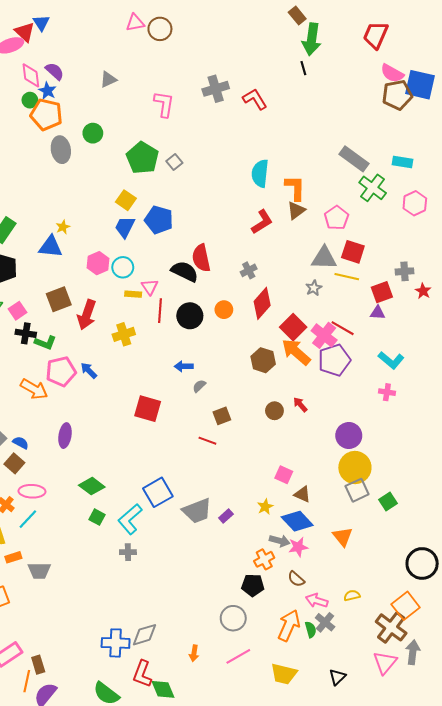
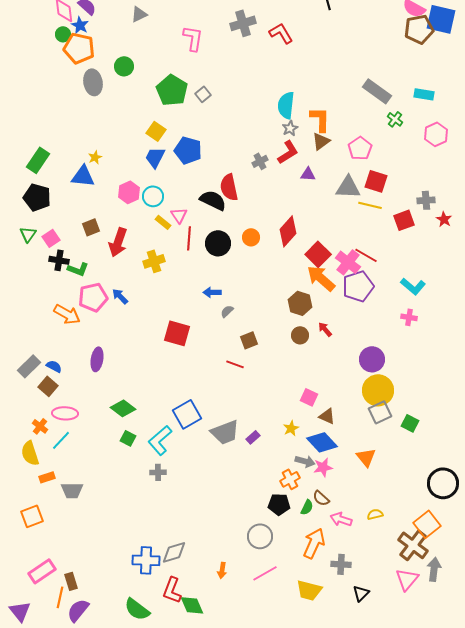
green cross: (373, 188) -> (395, 119), size x0.6
gray cross: (249, 270) -> (260, 161), moved
gray star: (314, 288) -> (290, 128), moved
yellow rectangle: (133, 294) -> (163, 222), turned 35
brown square: (59, 299) -> (91, 227), size x0.7
purple triangle: (378, 313) -> (308, 174), moved
brown hexagon: (263, 360) -> (300, 303), moved
green square: (388, 502) -> (410, 423), turned -30
gray cross: (325, 622) -> (341, 564), moved, turned -36
green semicircle: (311, 630) -> (307, 507), moved, turned 42

